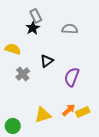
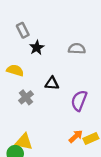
gray rectangle: (36, 16) -> (23, 30), moved
black triangle: (47, 61) -> (52, 83), turned 40
yellow triangle: (43, 115) -> (24, 142), moved, turned 30

